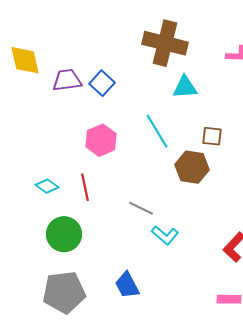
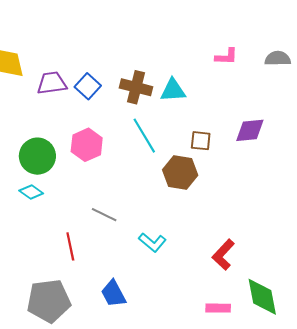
brown cross: (165, 43) -> (136, 87), moved, size x0.7
red line: (85, 187) -> (70, 246), moved
gray line: (141, 208) -> (104, 215), moved
green circle: (64, 234) -> (37, 156), moved

